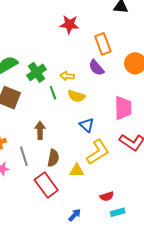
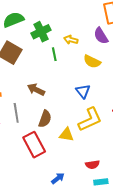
yellow semicircle: (76, 96) -> (92, 61), moved
brown arrow: (40, 130) -> (36, 90), turned -72

